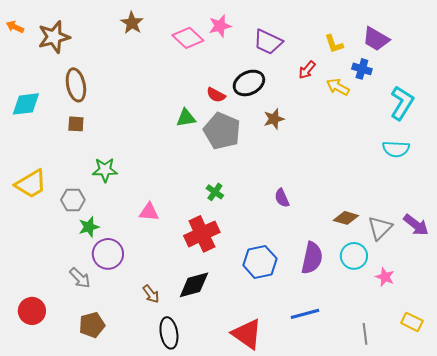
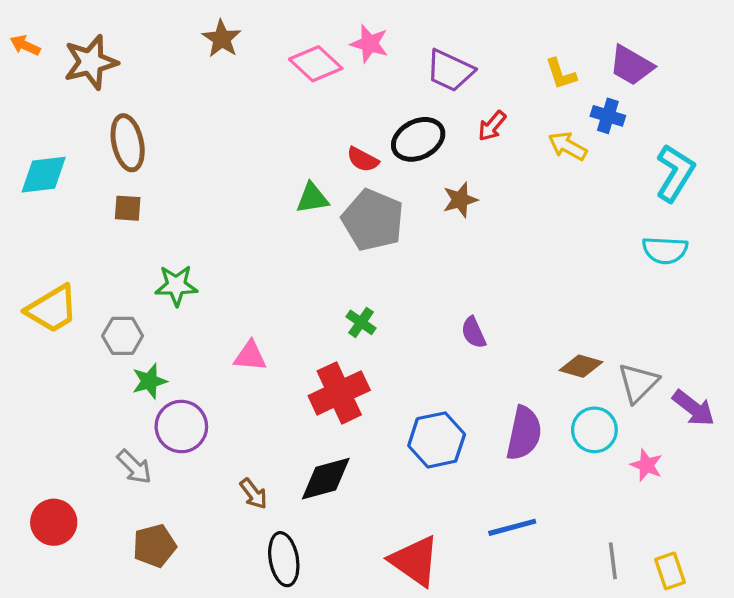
pink star: (220, 26) -> (369, 44), turned 30
red arrow: (307, 70) -> (492, 126), moved
purple arrow: (416, 225) -> (694, 408), moved
yellow rectangle: (412, 322) -> (670, 571), moved, turned 45

